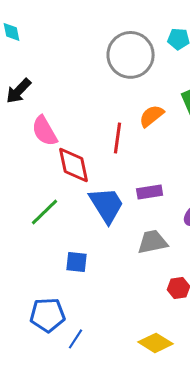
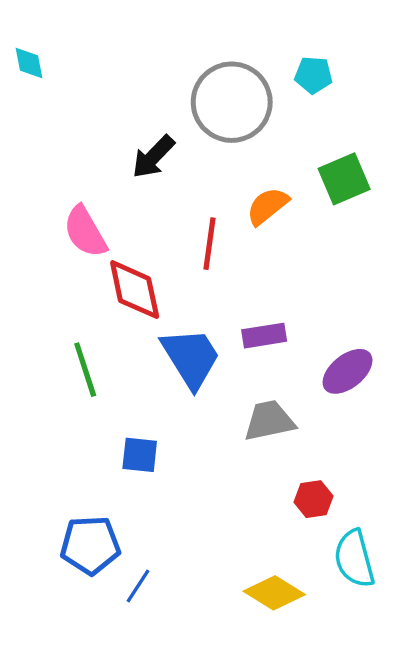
black arrow: (19, 91) -> (153, 157), moved
green line: (45, 212) -> (85, 370), turned -64

